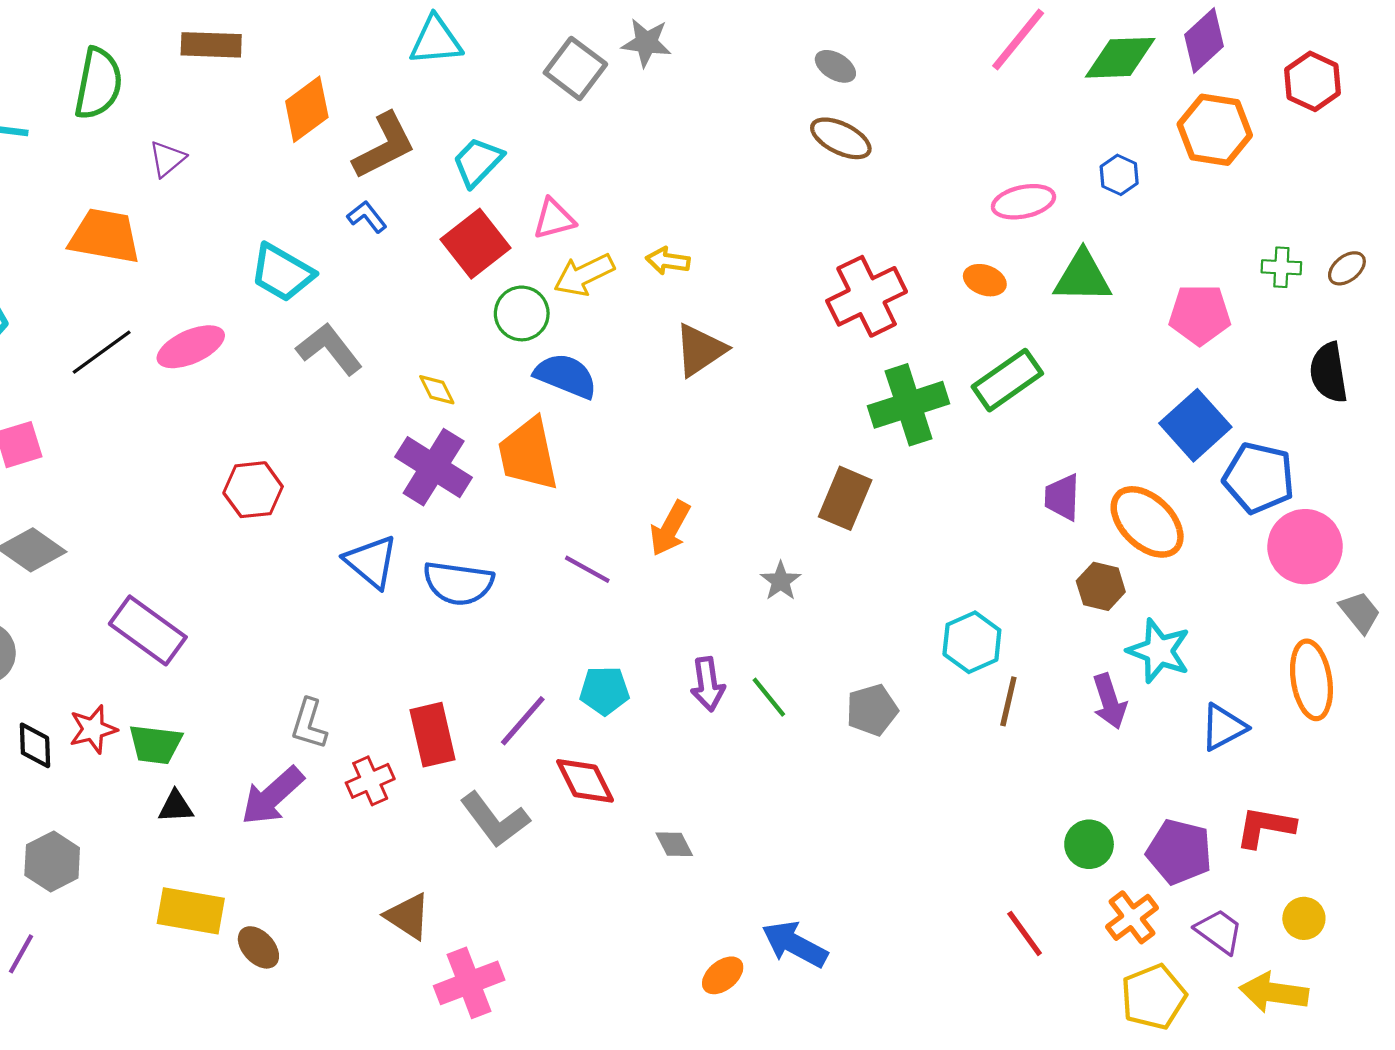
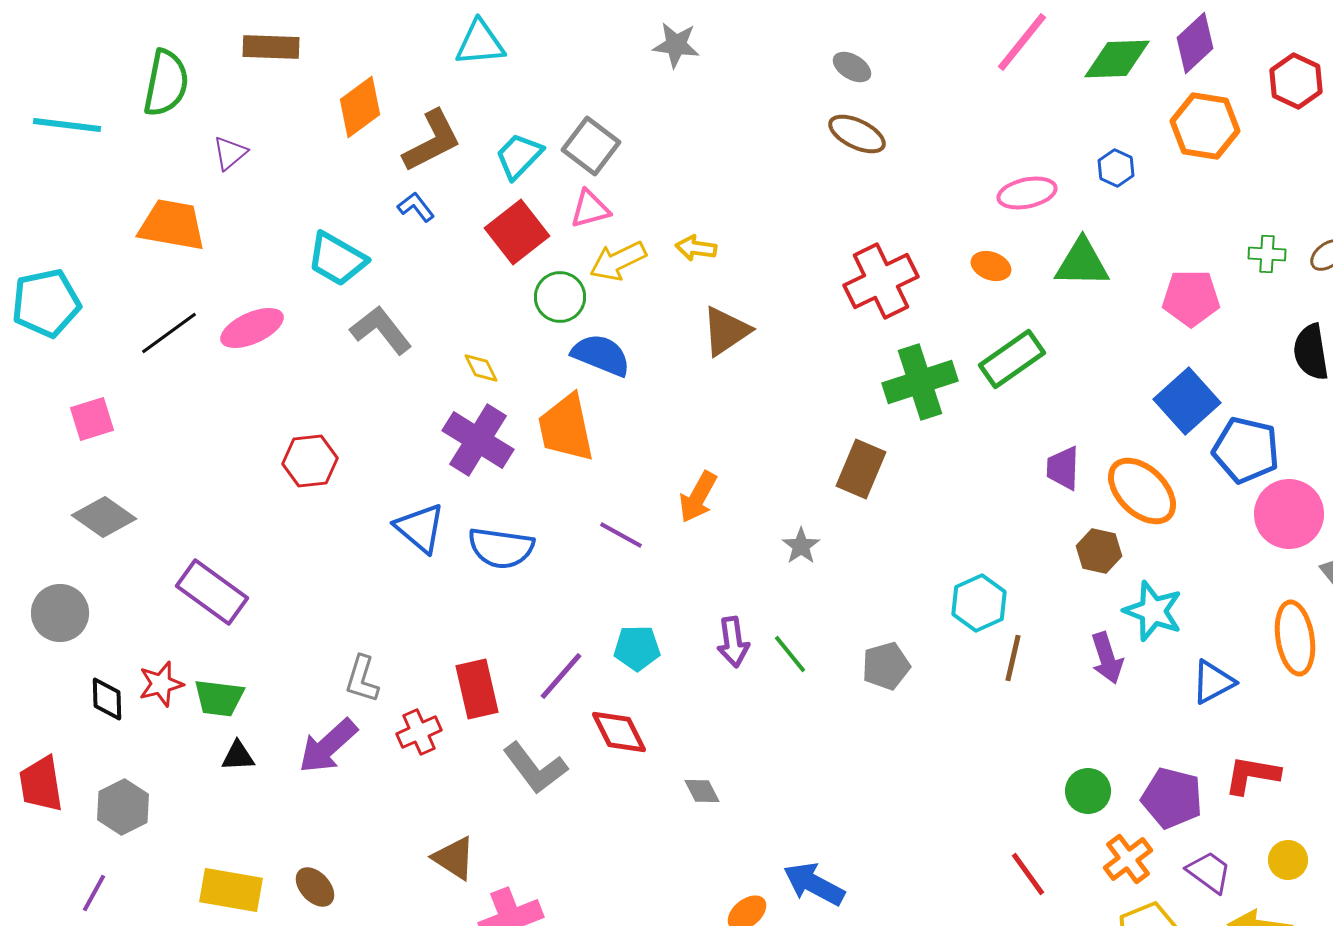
gray square: (575, 68) -> (591, 146), moved
yellow rectangle: (191, 911) -> (231, 890), moved

